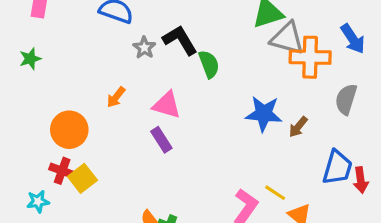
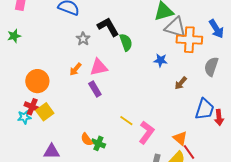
gray star: (144, 48) -> (83, 39), moved
orange arrow: (116, 97) -> (76, 69), moved
pink triangle: (167, 105) -> (99, 67), turned -30
blue star: (264, 114) -> (161, 60), moved, size x0.6
yellow line: (275, 193) -> (126, 121), moved
cyan star: (38, 201) -> (24, 117), moved

